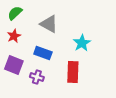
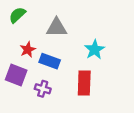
gray triangle: (49, 24) -> (57, 28), turned -30
red star: (14, 36) -> (28, 50), moved

